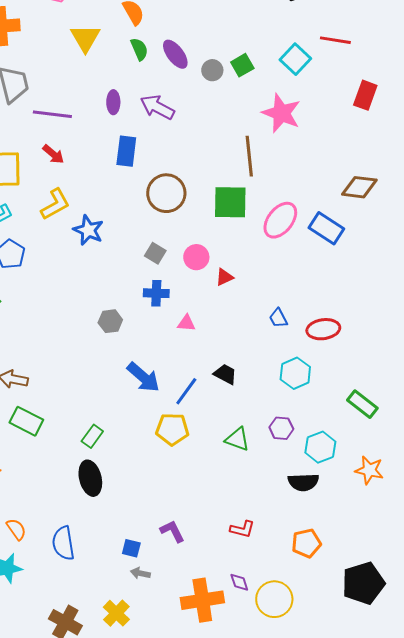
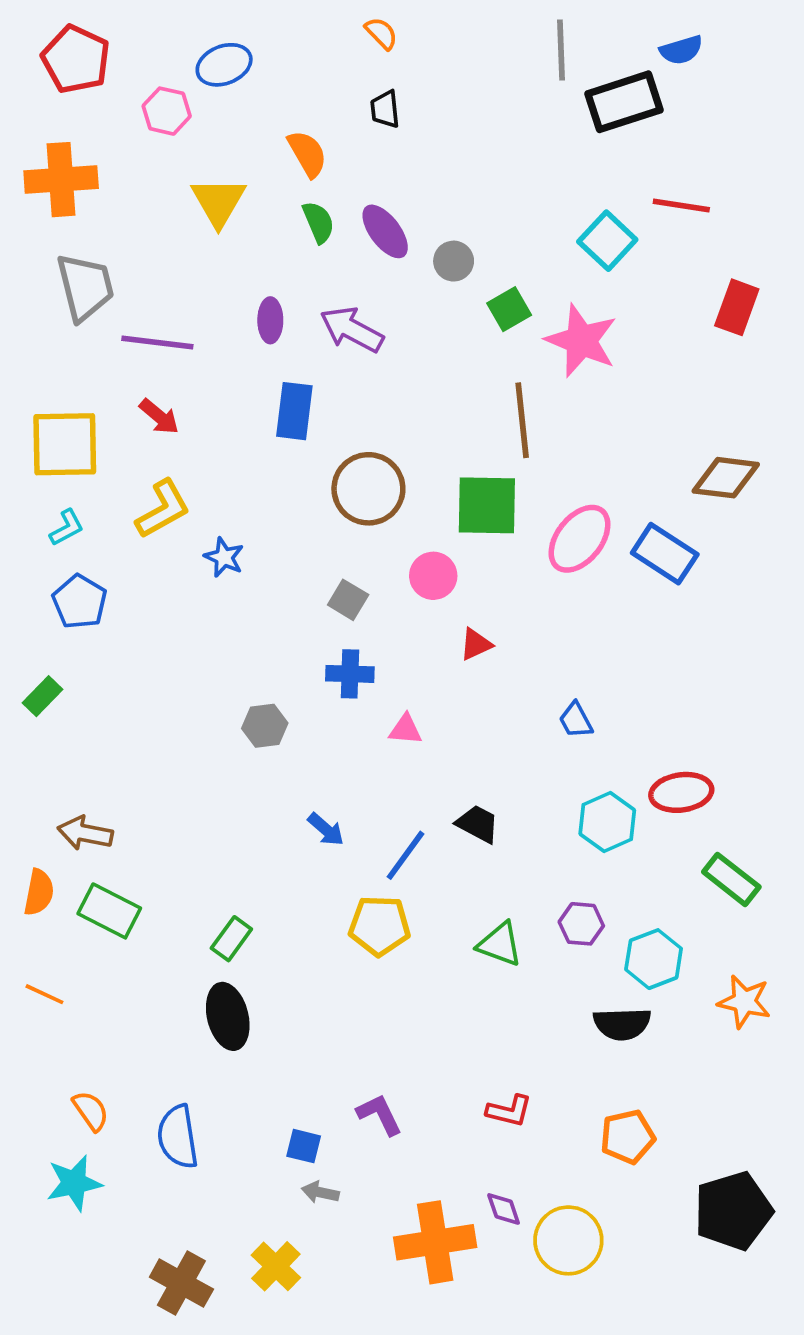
green square: (242, 65) -> (509, 309), moved
blue star: (88, 230) -> (224, 557), size x0.7
pink circle: (196, 257) -> (433, 576), moved
red ellipse: (323, 329) -> (681, 792), moved
blue arrow: (143, 377) -> (326, 829), size x0.6

